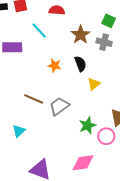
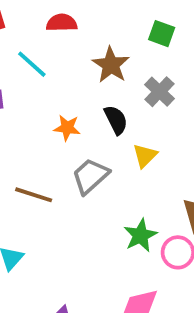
gray cross: (104, 42) -> (159, 92), moved, turned 35
gray trapezoid: (59, 106) -> (90, 176), moved

